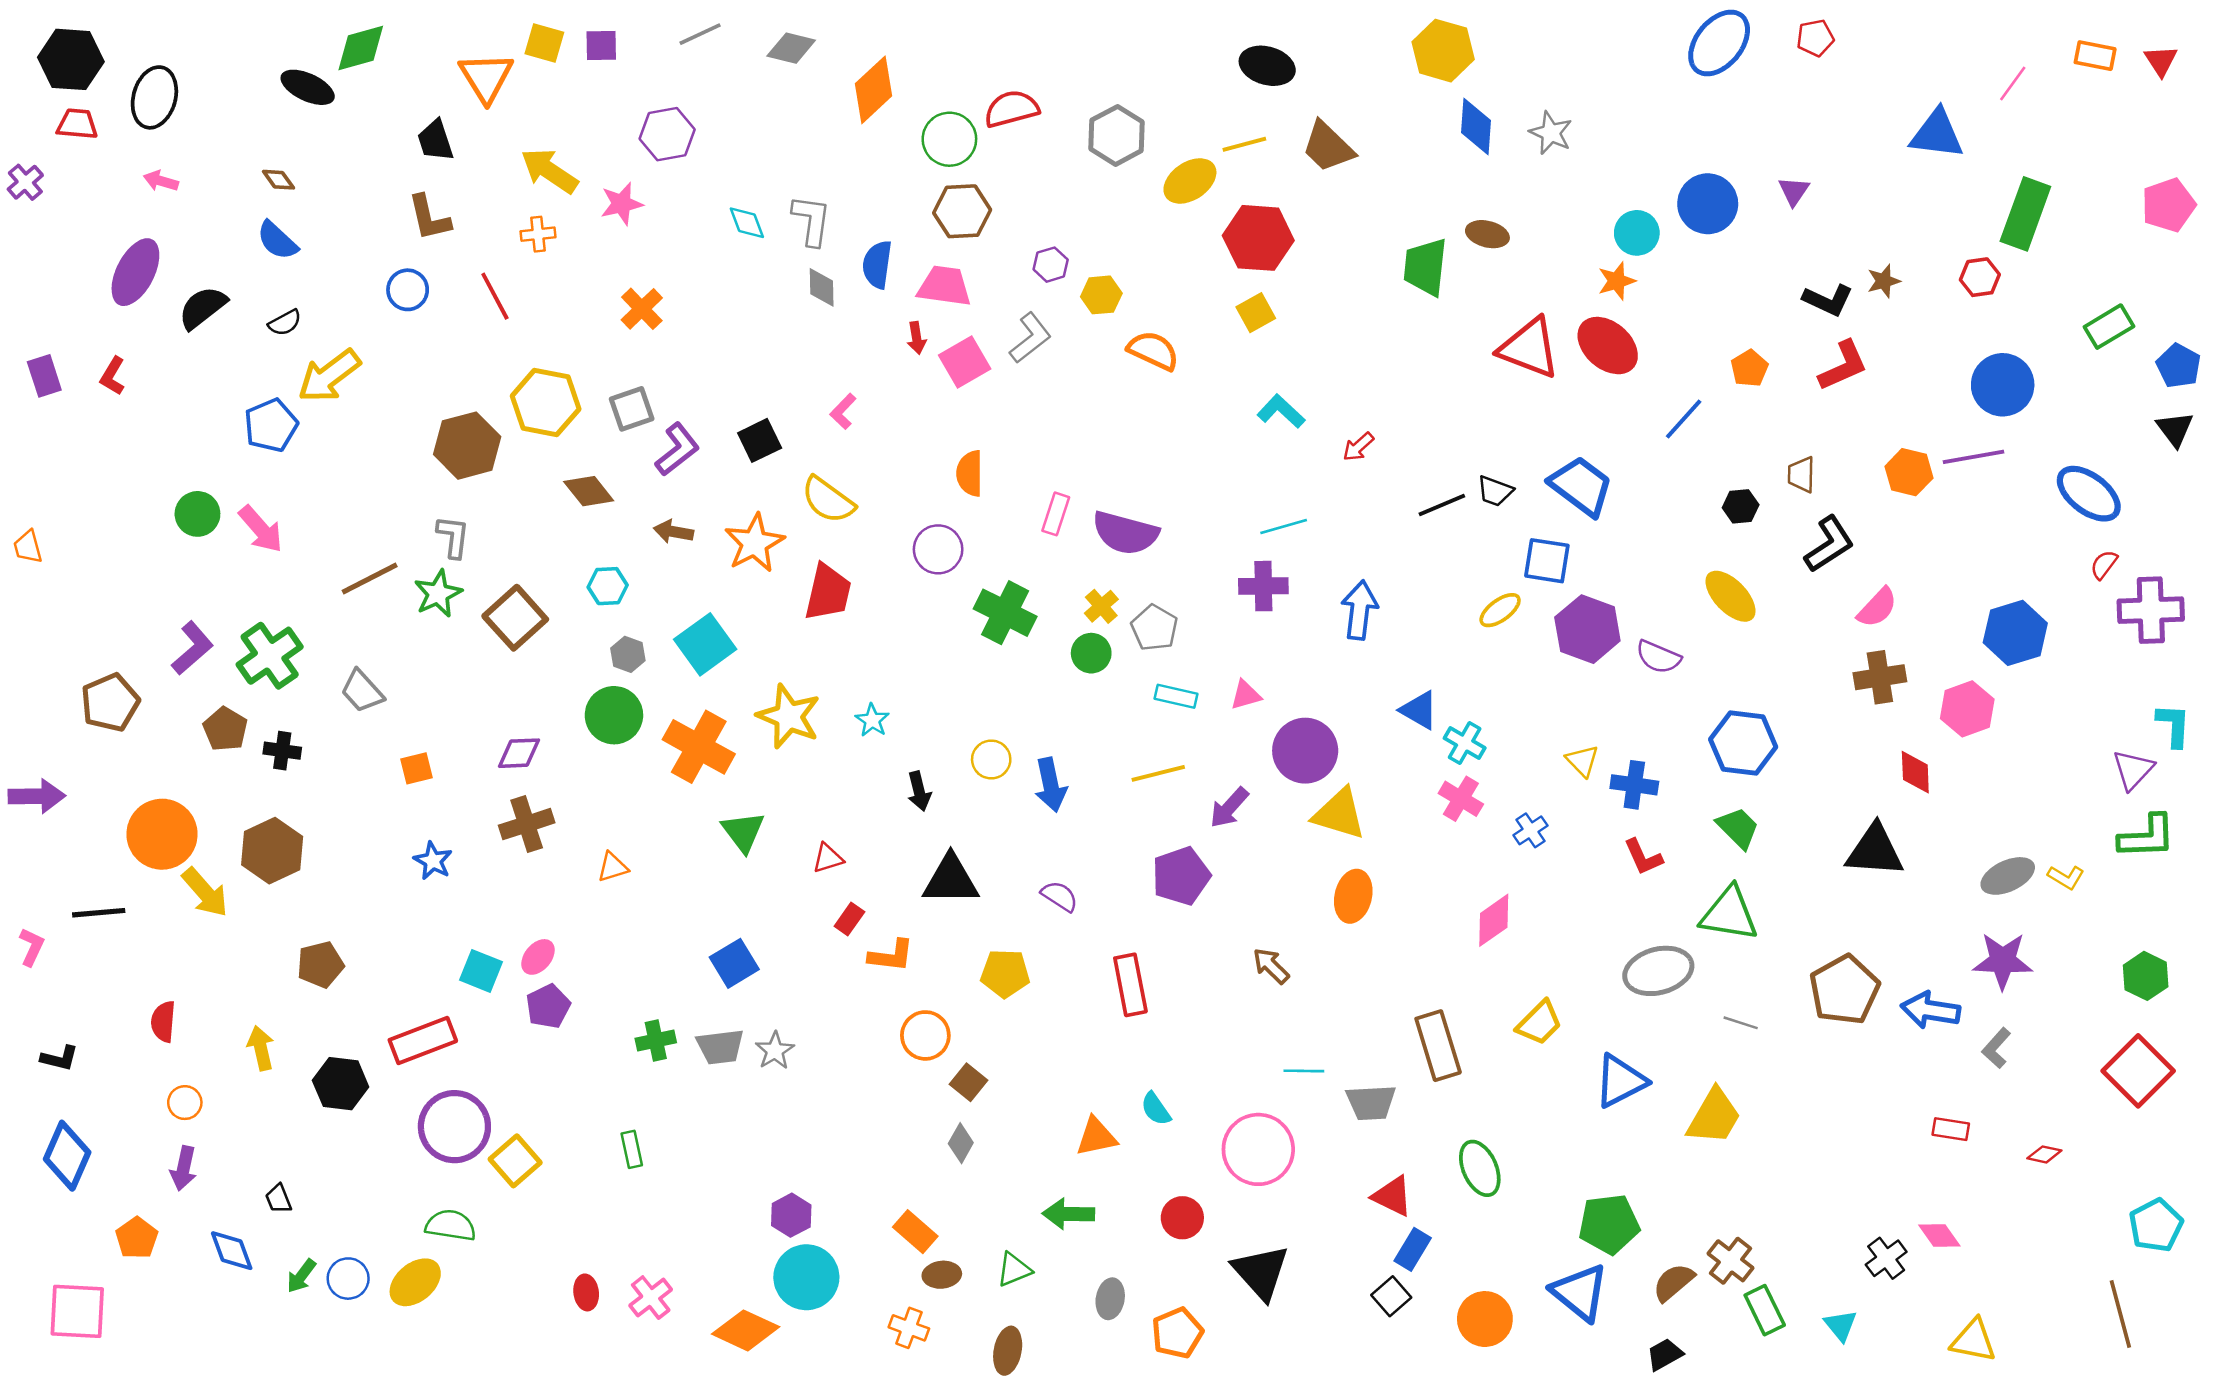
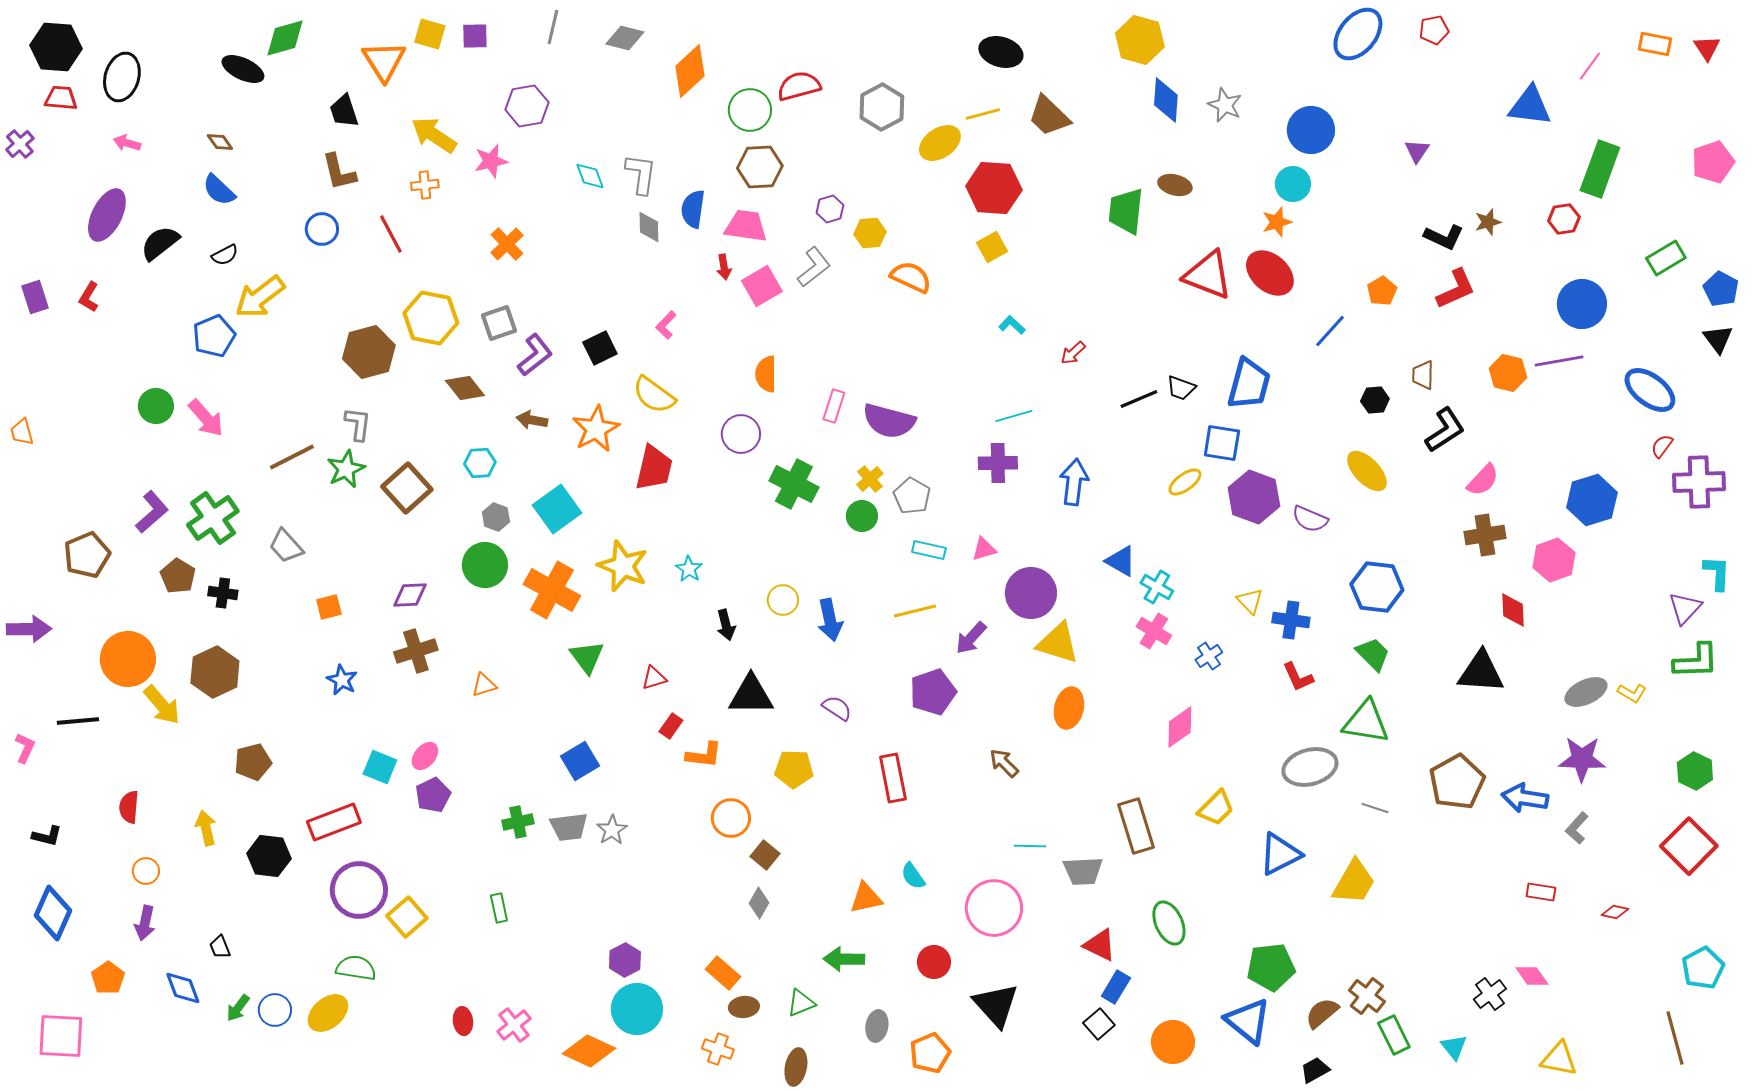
gray line: (700, 34) -> (553, 27), turned -52
blue circle: (1708, 204) -> (1311, 130), moved
cyan L-shape: (1281, 411) -> (1012, 325), size x0.7
blue trapezoid: (1581, 486) -> (1249, 384), turned 68

